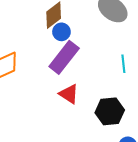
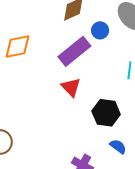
blue circle: (61, 32) -> (100, 30), moved

